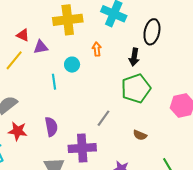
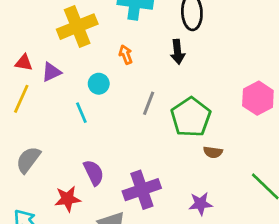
green pentagon: (136, 88) -> (191, 117), moved
gray line: (103, 118) -> (149, 103), moved
red star: (18, 131) -> (68, 199), moved

